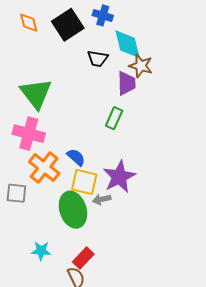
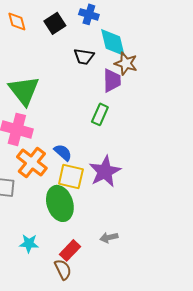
black square: (68, 25) -> (55, 23), size x0.7
gray arrow: (102, 199) -> (109, 237), moved

